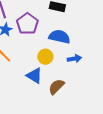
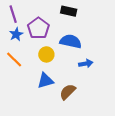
yellow circle: (45, 57) -> (46, 54), moved
blue triangle: (34, 76) -> (45, 81), turned -48

